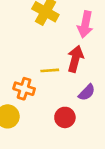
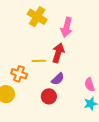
purple semicircle: (87, 92) -> (58, 79), moved

